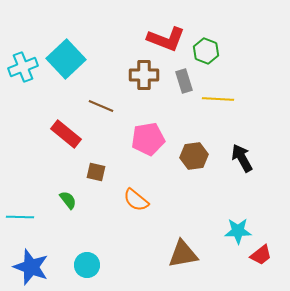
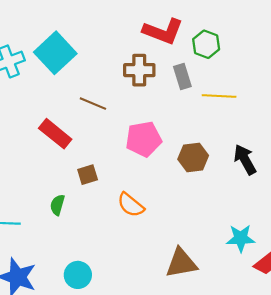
brown square: (96, 172) -> (88, 175), turned -30
green semicircle: (68, 200) -> (57, 205), turned -126

